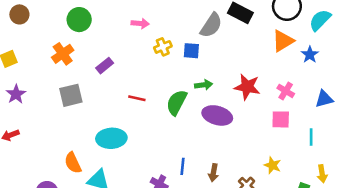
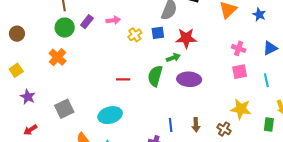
blue star: (310, 55) -> (259, 15), moved
purple rectangle: (105, 66) -> (87, 22), moved
red star: (247, 87) -> (186, 38), moved
gray square: (71, 95) -> (64, 109), moved
yellow star: (272, 165) -> (241, 109), size x1.5

